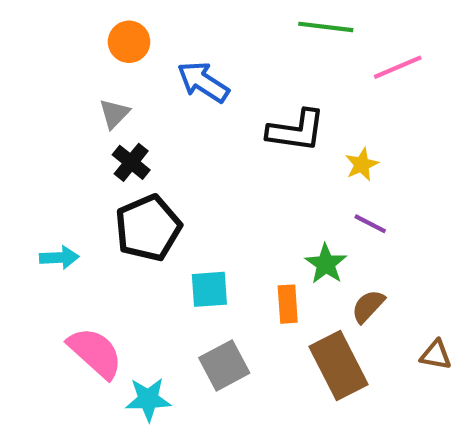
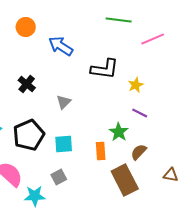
gray triangle: (114, 114) -> (64, 102), moved
black pentagon: (148, 228) -> (29, 135), moved
gray square: (224, 365) -> (59, 177), moved, size x0.7

